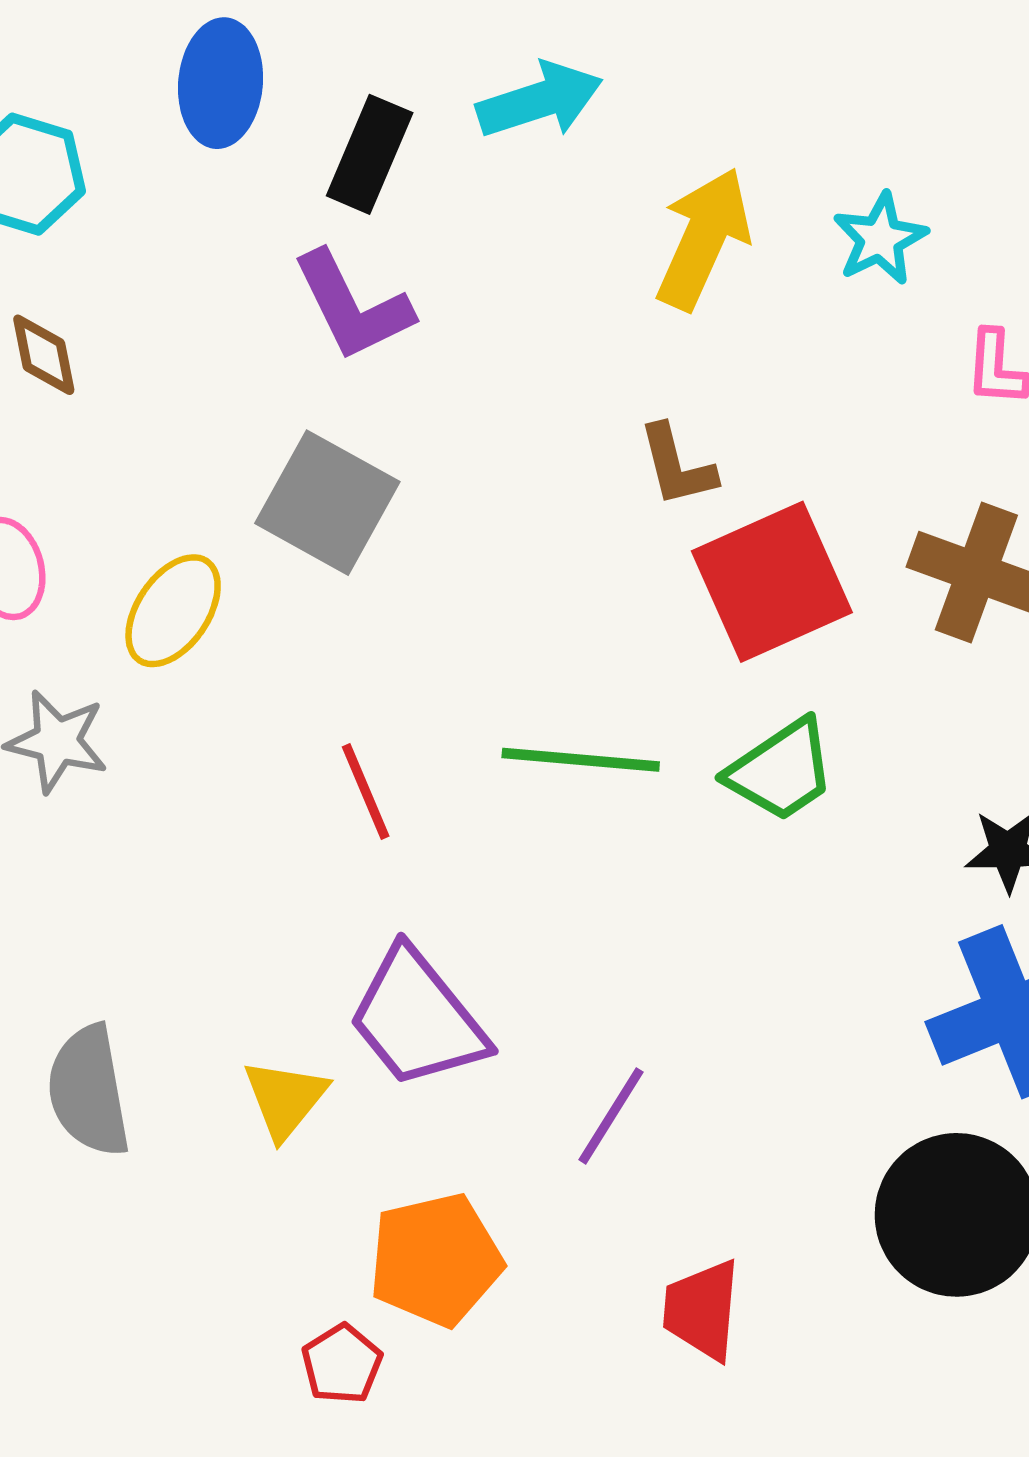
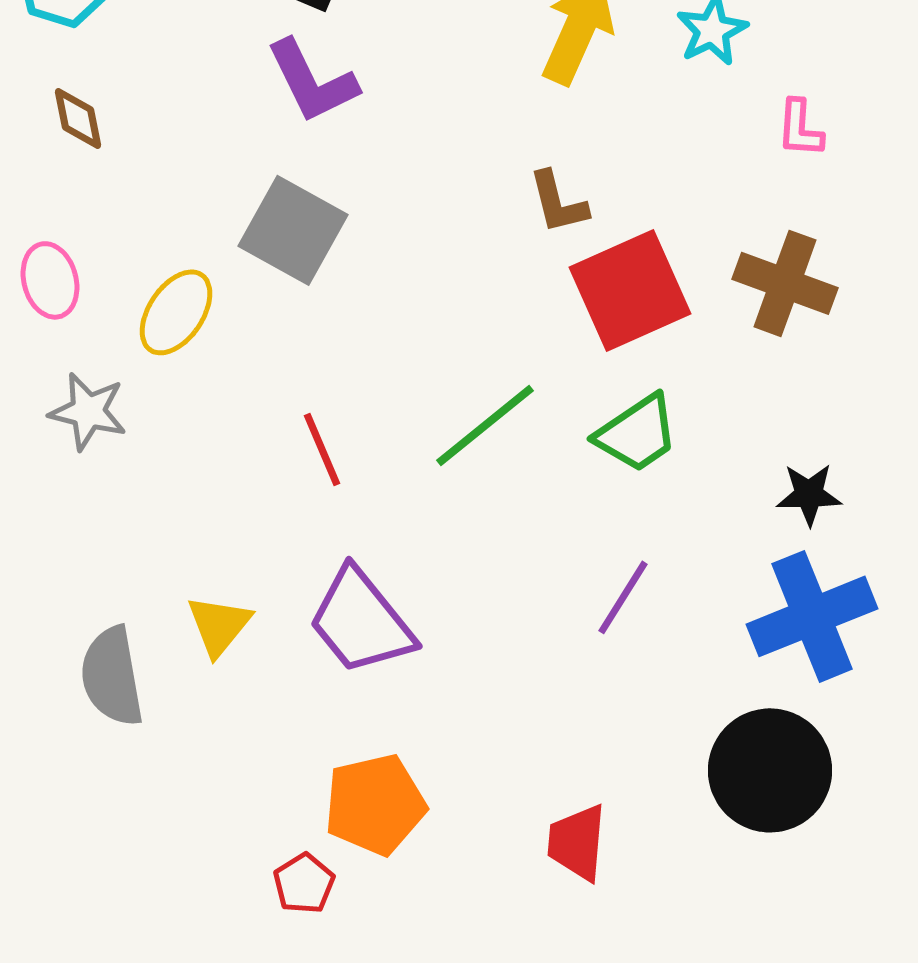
green line: (581, 760) -> (485, 425), turned -44
yellow triangle: (285, 1099) -> (219, 625), moved
purple line: (611, 1116) -> (623, 597), moved

